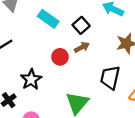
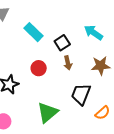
brown arrow: (82, 47) -> (68, 63), moved, turned 96

